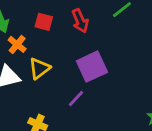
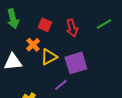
orange cross: (17, 44) -> (33, 45), moved
yellow triangle: (39, 68) -> (49, 57), moved

